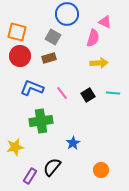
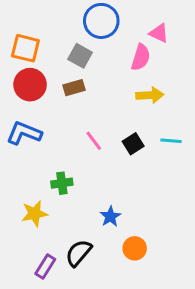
blue L-shape: (32, 88) -> (24, 133), moved
green cross: (41, 121) -> (62, 183), size x0.6
yellow star: (15, 147) -> (35, 213), moved
orange circle: (101, 170) -> (135, 248), moved

